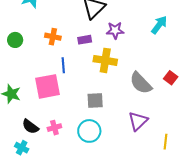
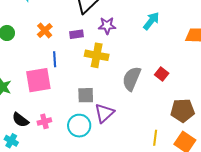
orange cross: (53, 37) -> (45, 30), turned 35
gray semicircle: (141, 83) -> (132, 79), turned 65
purple triangle: (138, 121) -> (104, 113), moved

